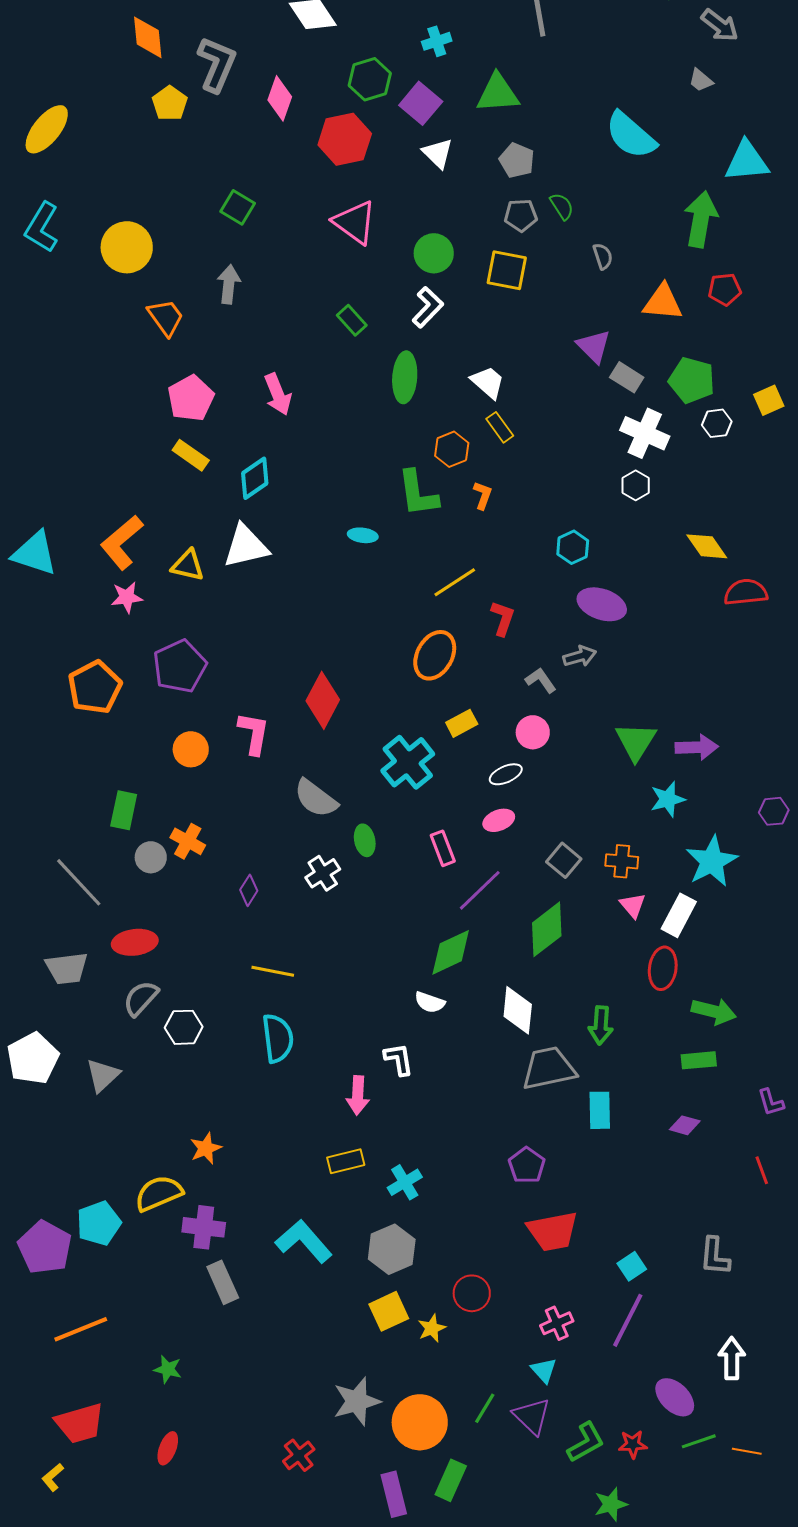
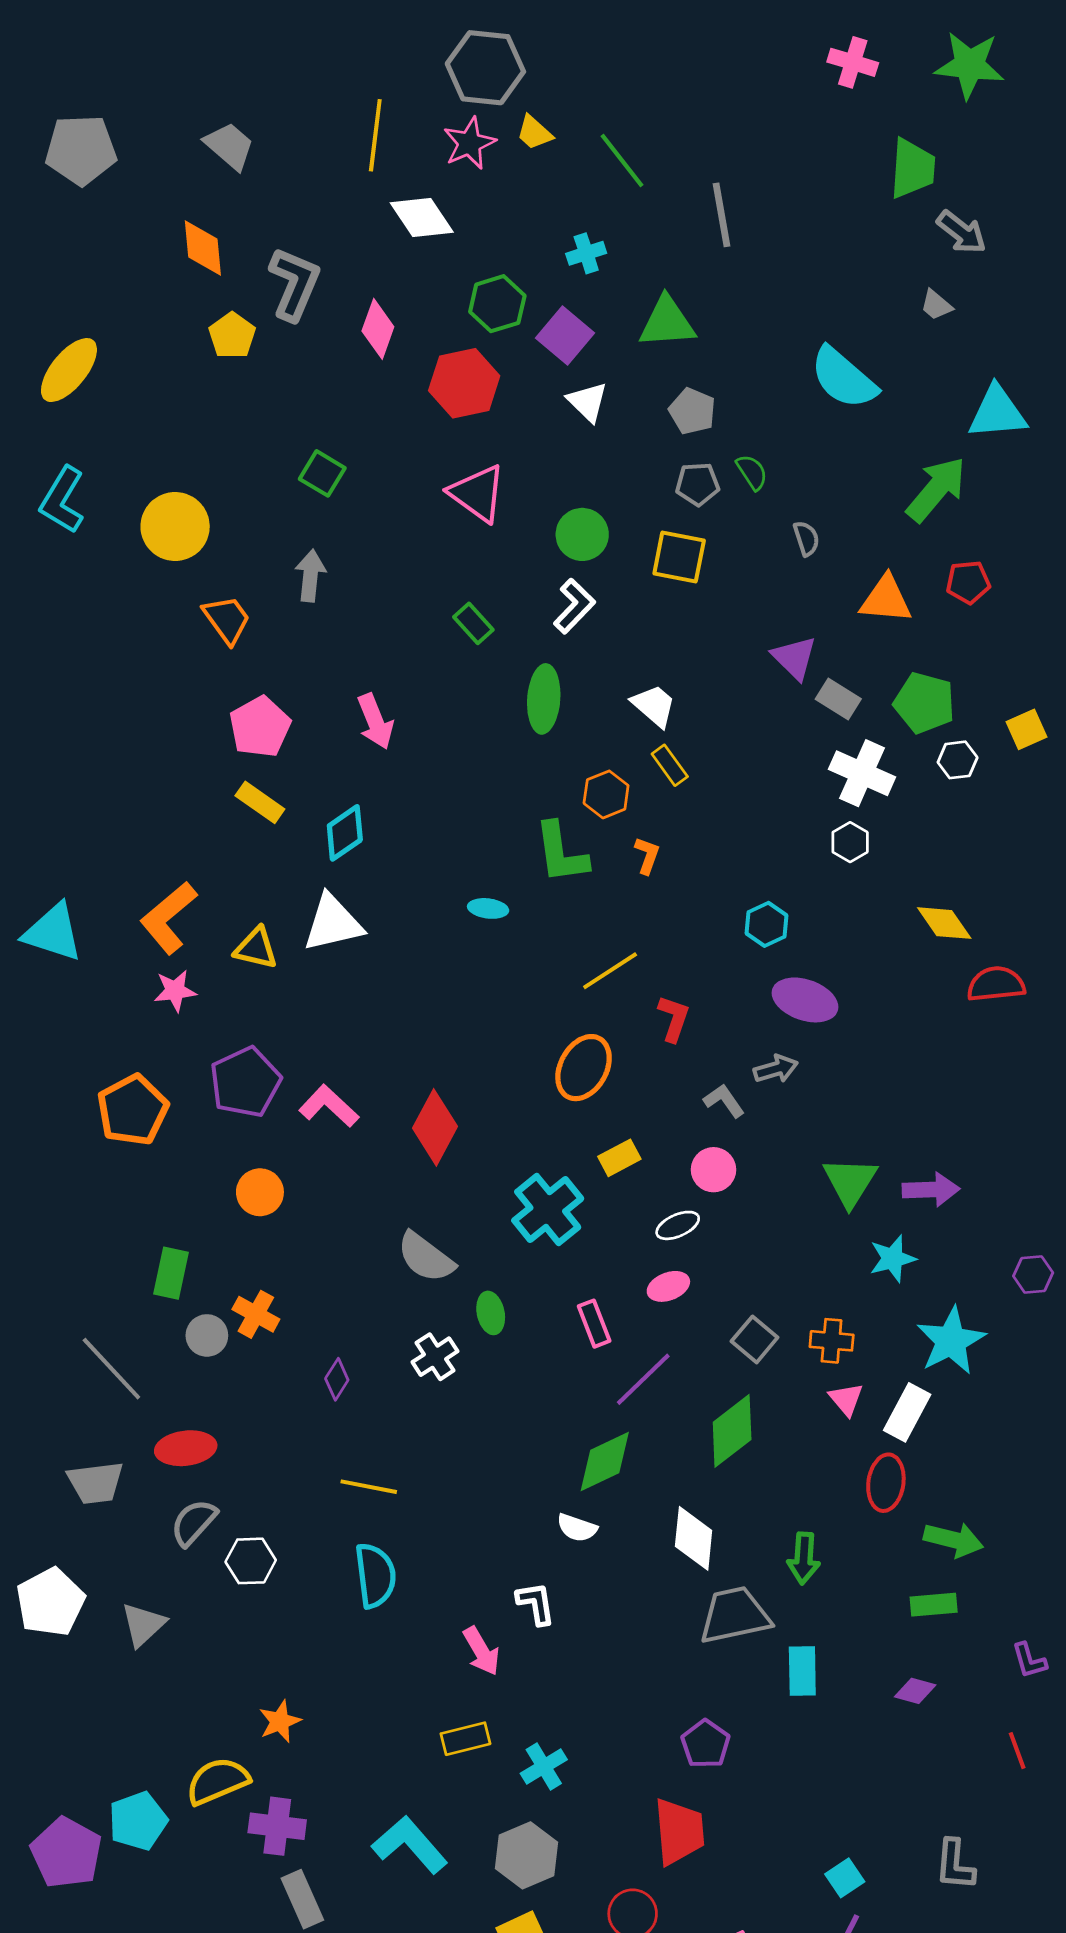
green arrow: (701, 219) -> (936, 489), turned 30
pink L-shape: (254, 733) -> (329, 1106), moved, turned -57
pink arrow: (358, 1095) -> (481, 1651), turned -33
red trapezoid: (553, 1231) -> (679, 1831), moved, turned -84

